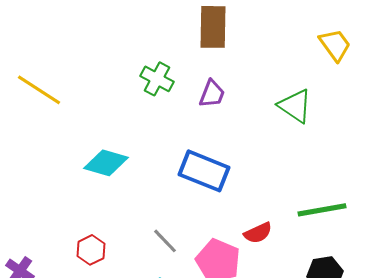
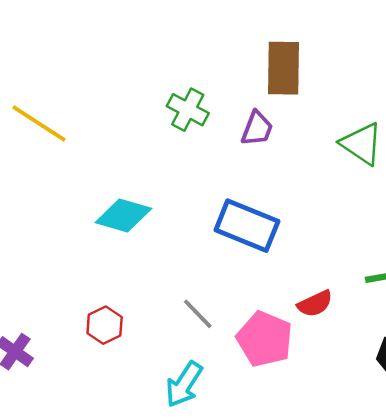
brown rectangle: (213, 27) -> (283, 68), moved

